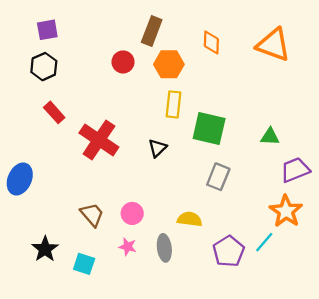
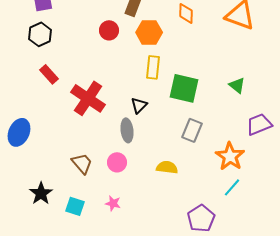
green triangle: (270, 137) -> (237, 85), moved, turned 36
orange star: (286, 211) -> (230, 156), moved
pink star: (128, 247) -> (113, 203), moved
gray ellipse: (164, 248) -> (127, 130), moved
purple pentagon: (229, 251) -> (201, 218), moved

